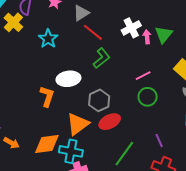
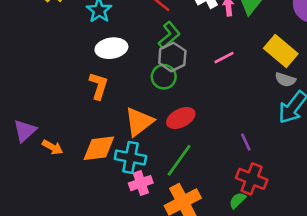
white ellipse: (68, 79) -> (111, 48), moved
green circle: (148, 97) -> (164, 77), moved
gray hexagon: (99, 100) -> (172, 57), moved
green line: (124, 154) -> (179, 160), moved

